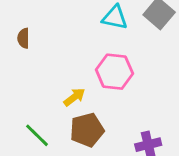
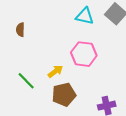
green line: (37, 135) -> (26, 81), moved

